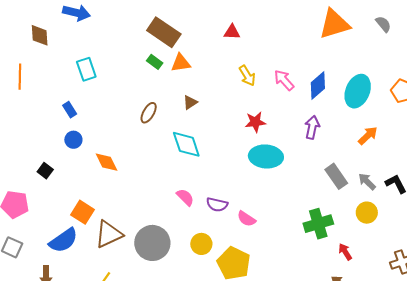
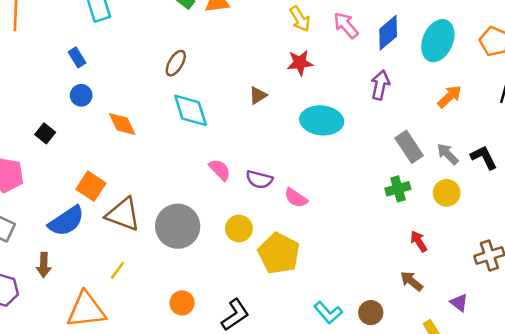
brown triangle: (190, 102) -> (258, 95), moved
red star: (255, 122) -> (300, 63), moved
cyan diamond: (186, 144) -> (191, 110), moved
green cross: (318, 224) -> (398, 189), moved, size x0.7
brown triangle: (109, 234) -> (123, 214), turned 44

